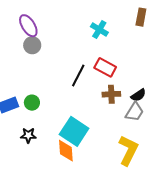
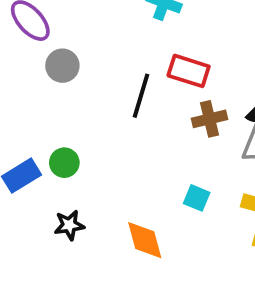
gray circle: (32, 45) -> (62, 66), moved
cyan square: (74, 131) -> (197, 198), moved, size x0.5

